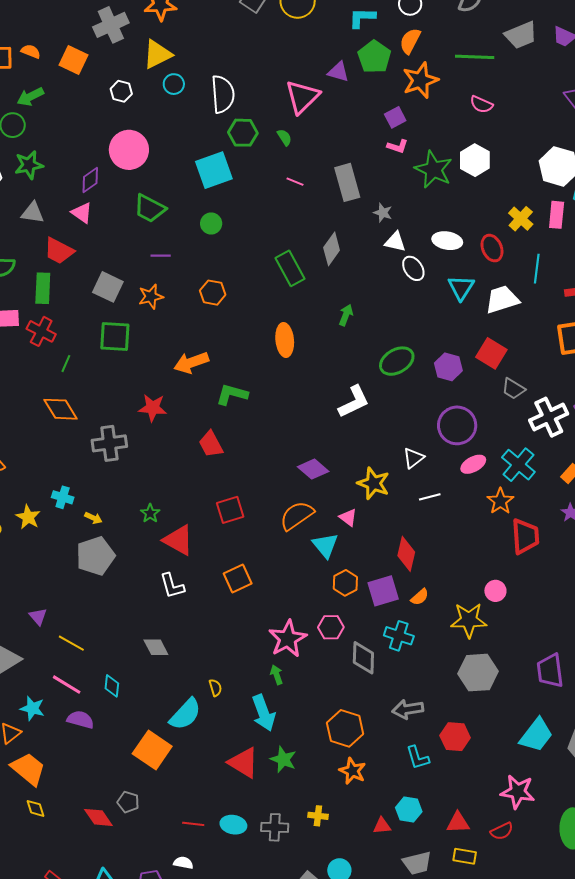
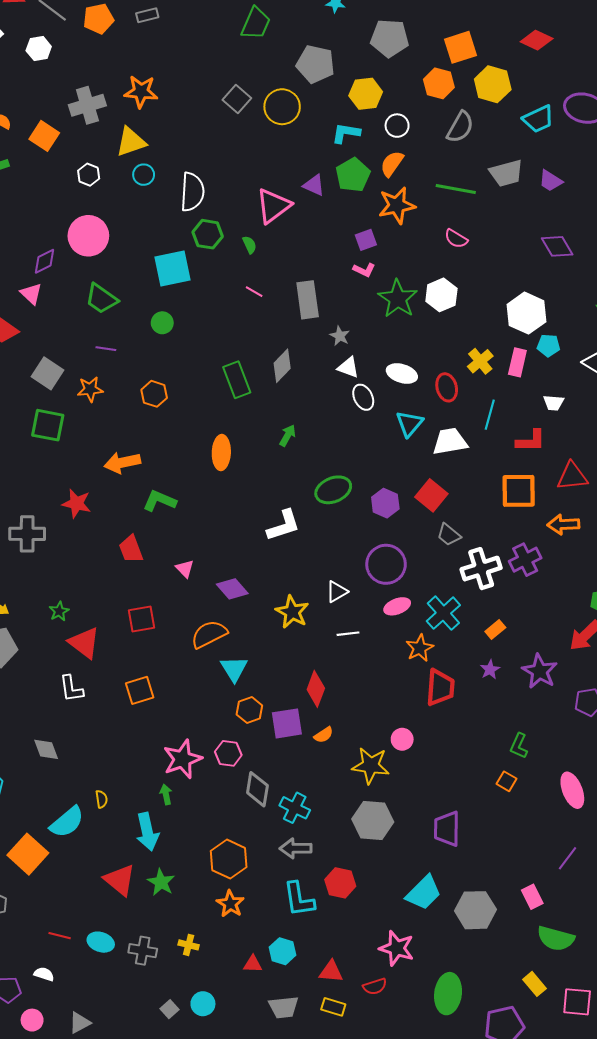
pink triangle: (348, 517) -> (185, 569), moved
cyan cross: (399, 636) -> (295, 808), moved
cyan L-shape: (418, 758) -> (299, 899), size x1.4

